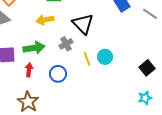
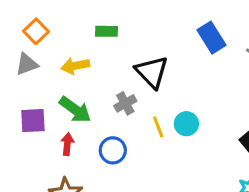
yellow arrow: (45, 20) -> (75, 66), moved
green arrow: (34, 48) -> (75, 110), turned 45

